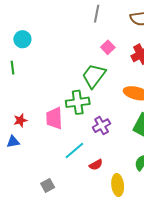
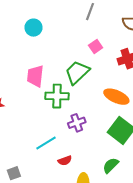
cyan circle: (22, 39) -> (34, 28), moved
pink trapezoid: (54, 118) -> (35, 76), moved

